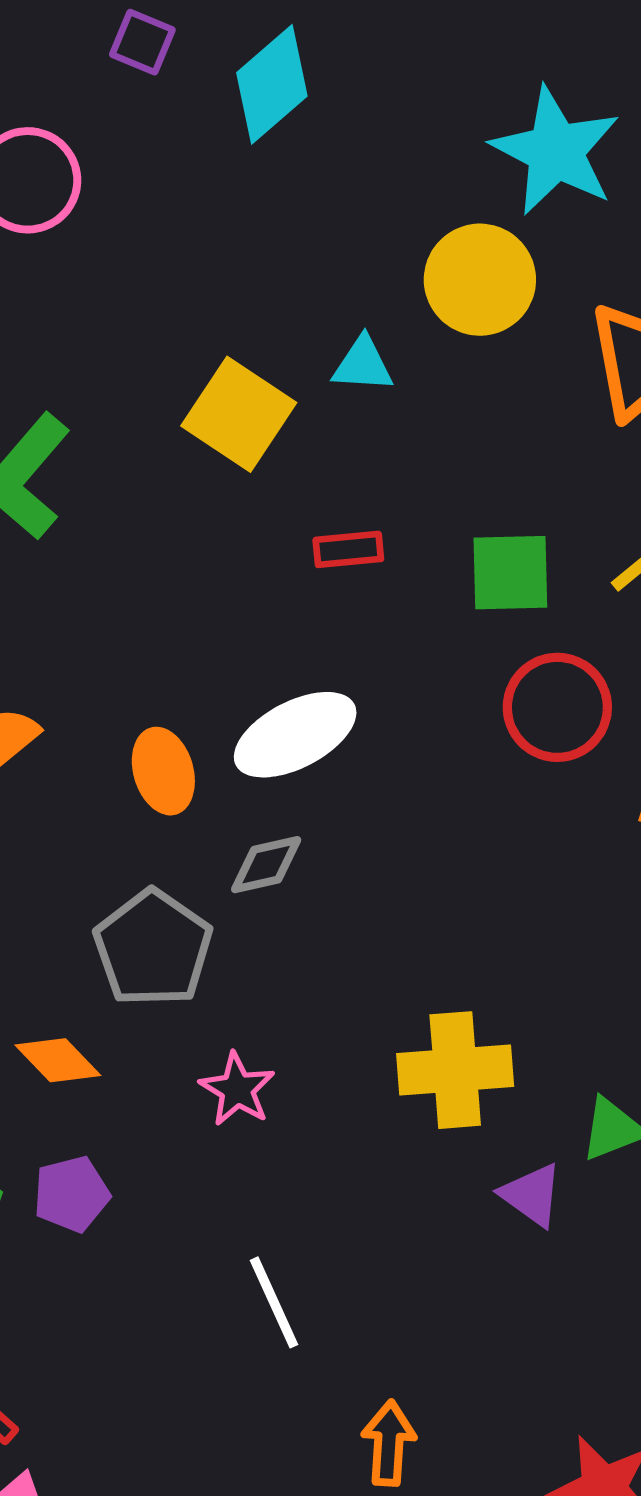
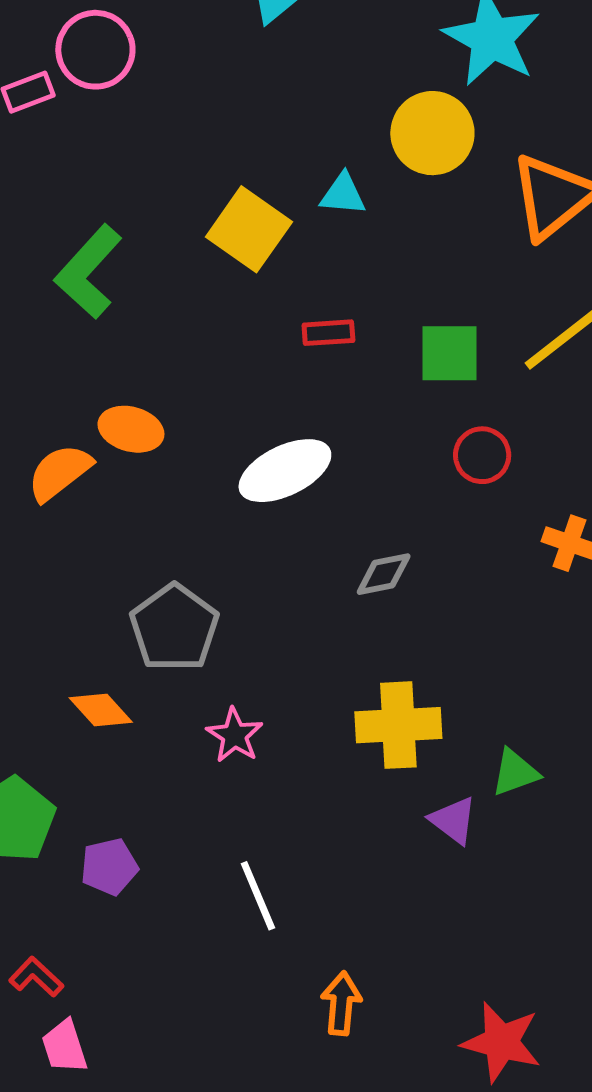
red circle: (557, 707) -> (482, 455), size x0.7
orange ellipse: (163, 771) -> (131, 429), moved, turned -60
gray diamond: (266, 865) -> (384, 574), moved
purple pentagon: (71, 1194) -> (109, 867), moved

